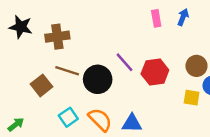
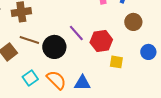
brown circle: (196, 66) -> (133, 22), moved
yellow square: (192, 98) -> (116, 62), moved

